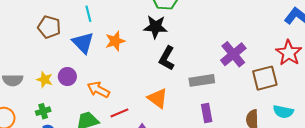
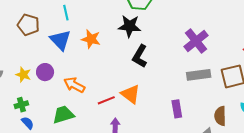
orange star: (115, 41) -> (91, 39), turned 30
purple cross: (233, 54) -> (196, 41), moved
gray rectangle: (202, 80) -> (199, 75), moved
red line: (119, 113) -> (106, 100), moved

